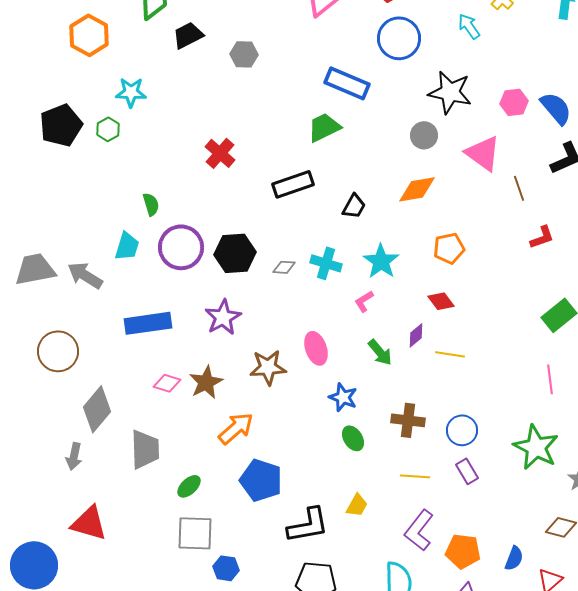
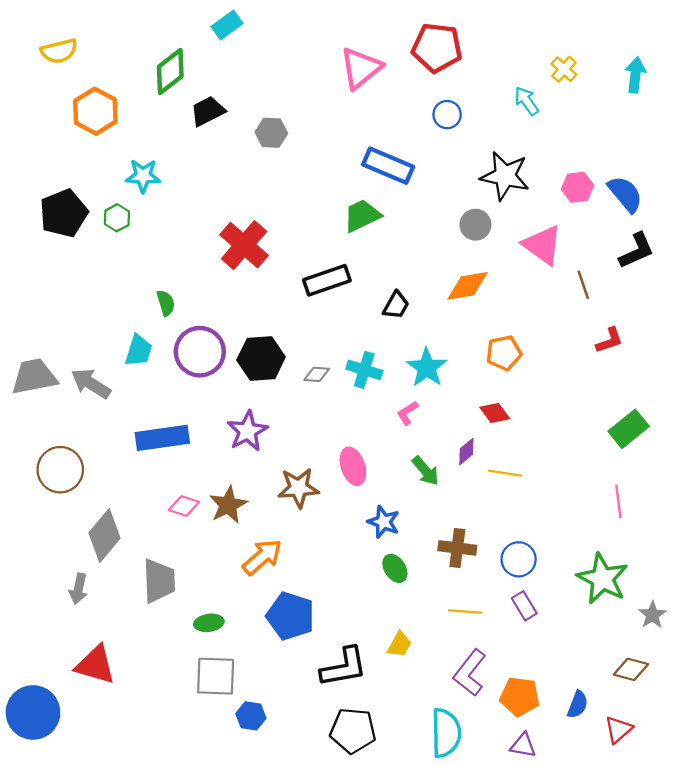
blue circle: (399, 38) -> (447, 115), size x0.6
red cross: (220, 153) -> (244, 245), size x1.4
green ellipse: (189, 486) -> (209, 623), turned 35

